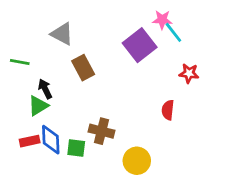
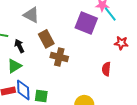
purple square: (140, 45) -> (86, 23), turned -30
black arrow: (45, 89) -> (19, 46), moved
brown cross: (102, 131) -> (59, 57), moved

